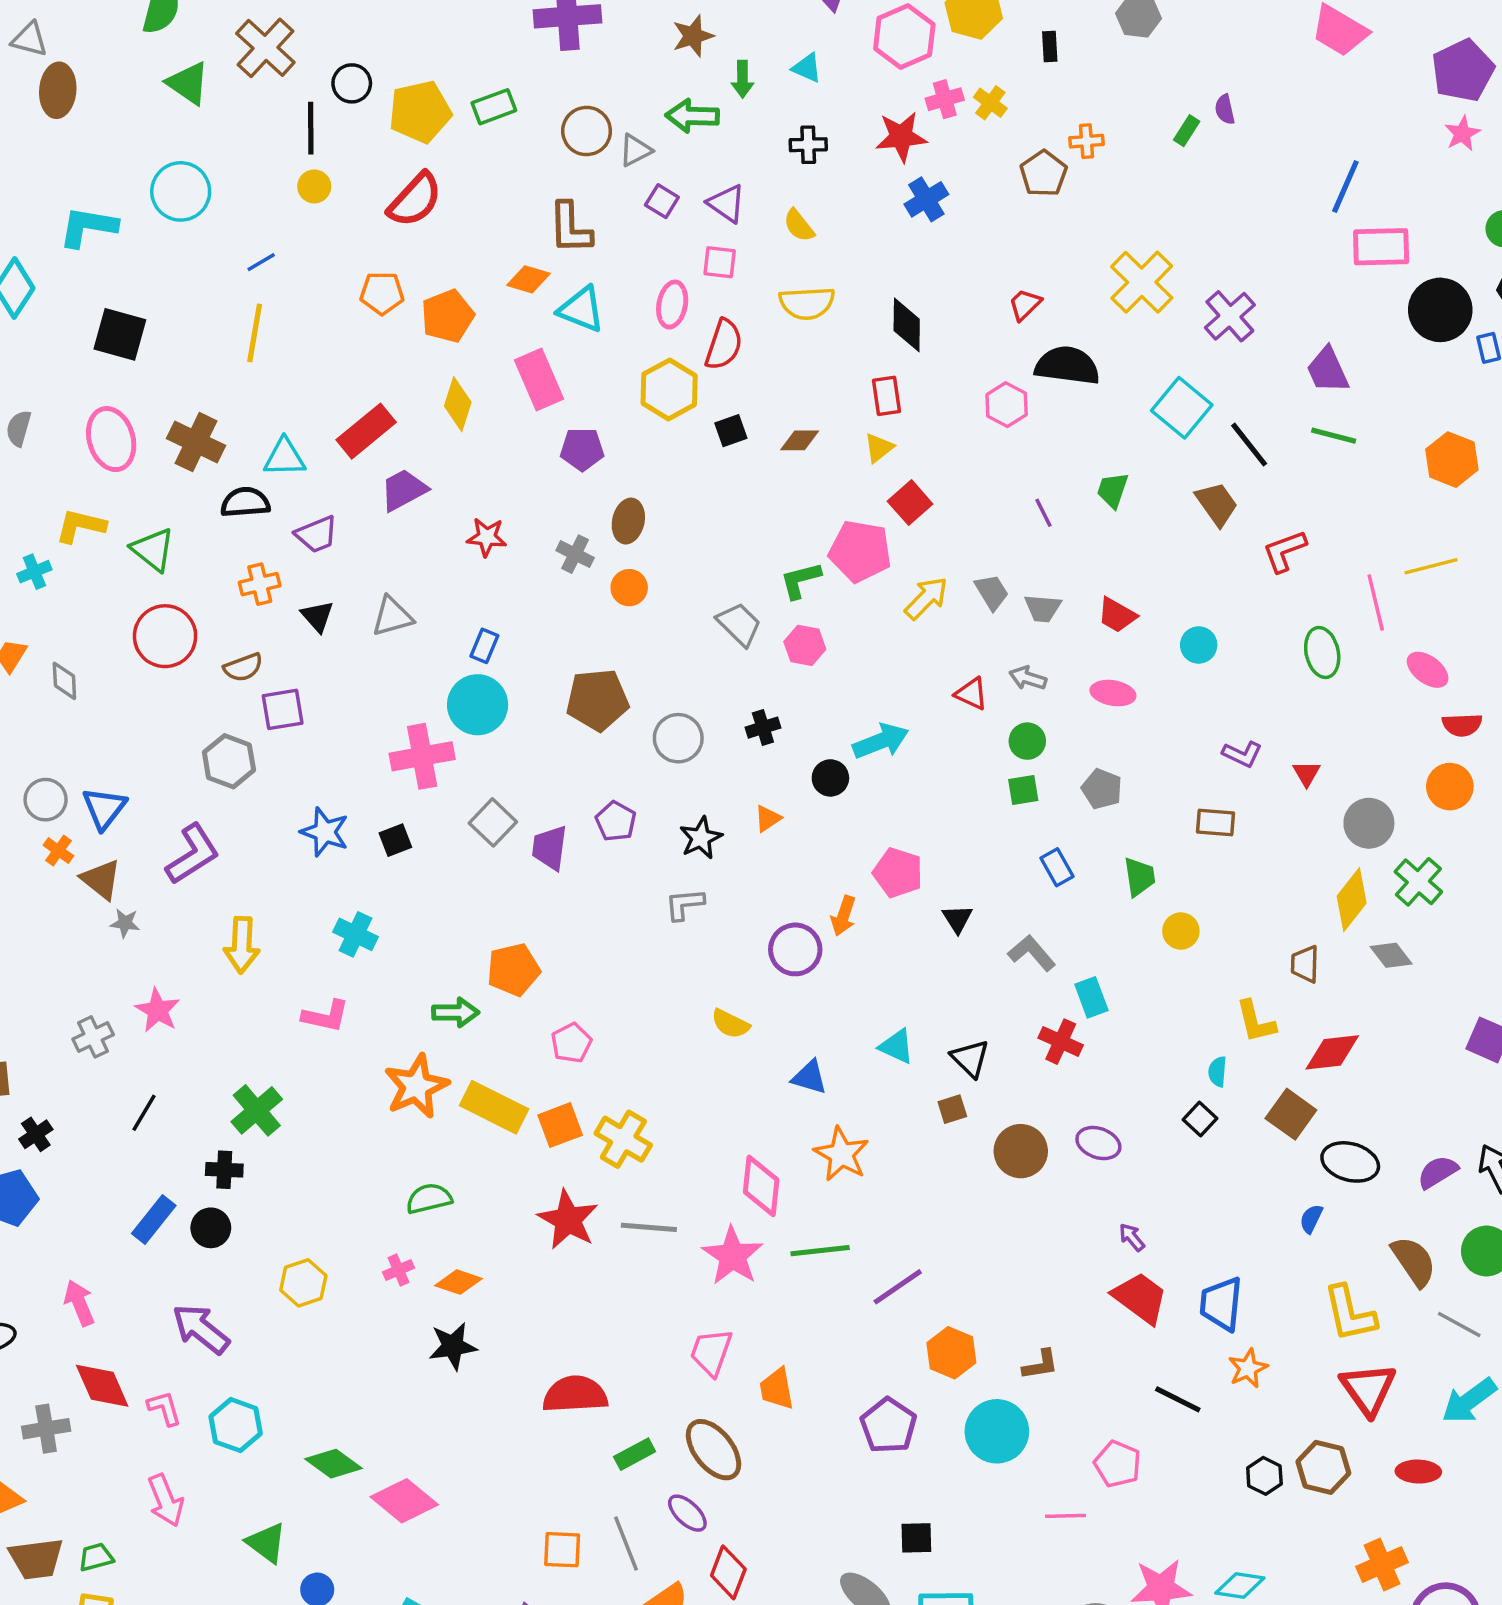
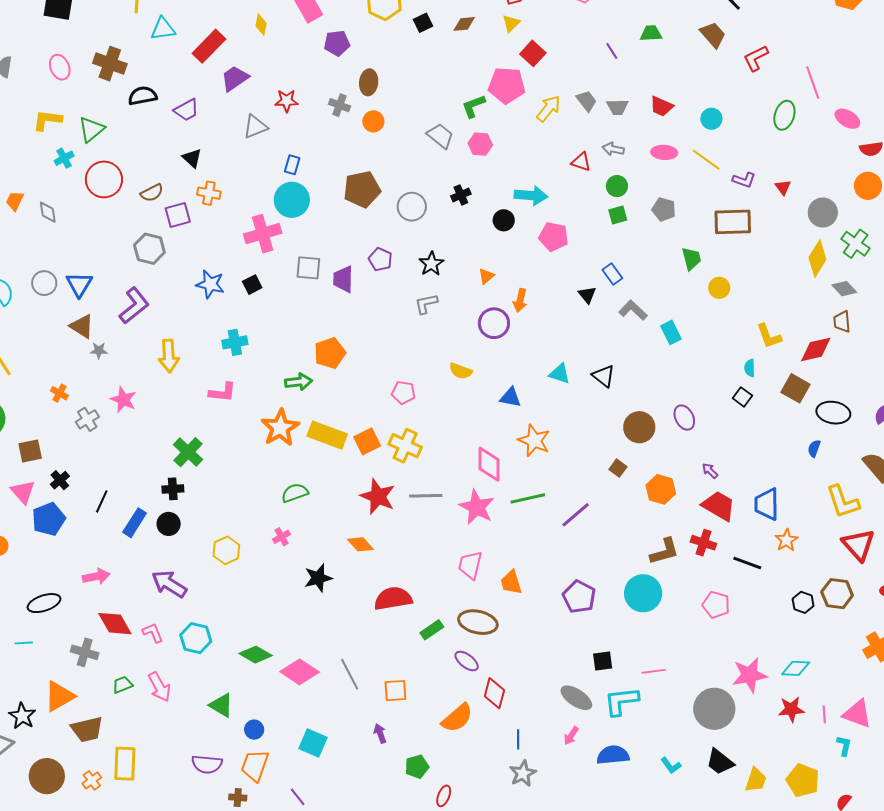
yellow diamond: (458, 404) -> (261, 25), size x0.7
pink ellipse: (111, 439) -> (60, 67), size x0.7
cyan triangle: (285, 457) -> (163, 29), moved
green trapezoid: (1113, 490) -> (651, 33), turned 75
green triangle: (153, 550) -> (91, 129), turned 48
yellow line: (1431, 566) -> (706, 160), moved, turned 56
cyan cross: (34, 572) -> (64, 158), moved
orange cross: (260, 584) -> (209, 193), moved, turned 30
gray triangle: (392, 616) -> (255, 127), moved
green ellipse: (1322, 652) -> (784, 115), turned 36
cyan arrow: (881, 741) -> (531, 195), turned 32
orange triangle: (768, 818) -> (486, 276), moved
gray square: (493, 822) -> (308, 268), turned -32
brown rectangle: (1216, 823) -> (733, 222), size x1.6
orange cross: (58, 851) -> (59, 393), moved
blue rectangle: (1057, 867) -> (612, 274), moved
pink pentagon: (898, 873) -> (554, 237), moved
cyan cross: (356, 934) -> (235, 342), turned -30
brown trapezoid: (1305, 964) -> (842, 322), moved
red cross: (1061, 1042) -> (703, 543), moved
pink pentagon: (571, 1043) -> (403, 393), moved, turned -30
brown square: (952, 1109) -> (618, 468), moved, turned -30
black line: (144, 1113) -> (102, 501), moved
purple ellipse: (1098, 1143) -> (684, 418), turned 50
orange diamond: (458, 1282) -> (360, 544), moved, turned 36
pink arrow: (79, 1303) -> (96, 576), turned 108
orange hexagon: (951, 1353) -> (661, 489), moved
brown L-shape: (1040, 1365) -> (664, 551), size x1.4
gray cross: (46, 1429) -> (85, 652), turned 32
brown ellipse: (714, 1450) -> (478, 622), turned -33
pink line: (1065, 1516) -> (654, 671), moved
gray line: (626, 1543) -> (350, 674), moved
green trapezoid: (96, 1557) -> (122, 685), moved

